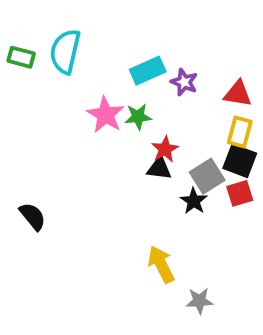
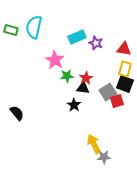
green star: (138, 117) -> (67, 76), moved
red square: (240, 193) -> (117, 101), moved
black star: (194, 201) -> (74, 105), moved
yellow arrow: (161, 264) -> (94, 144), moved

